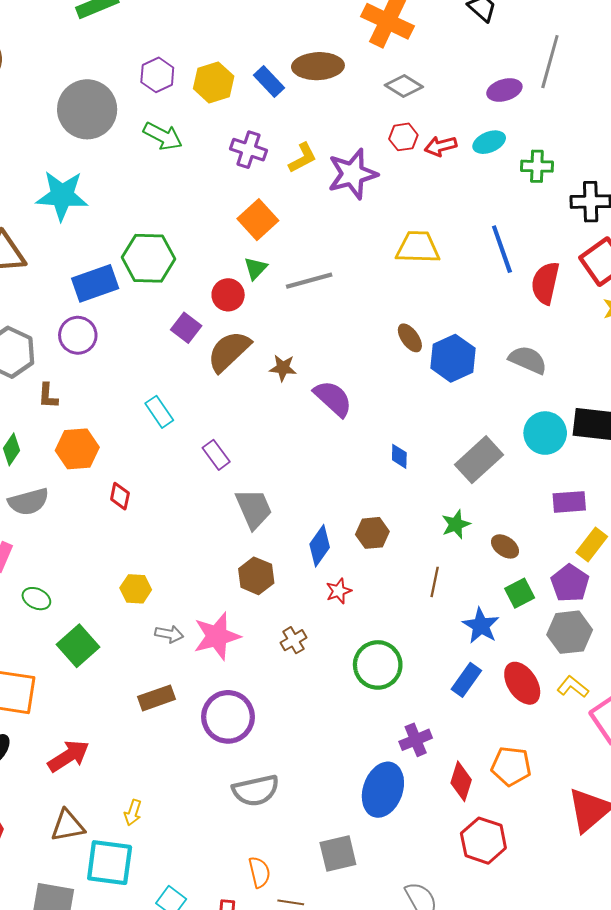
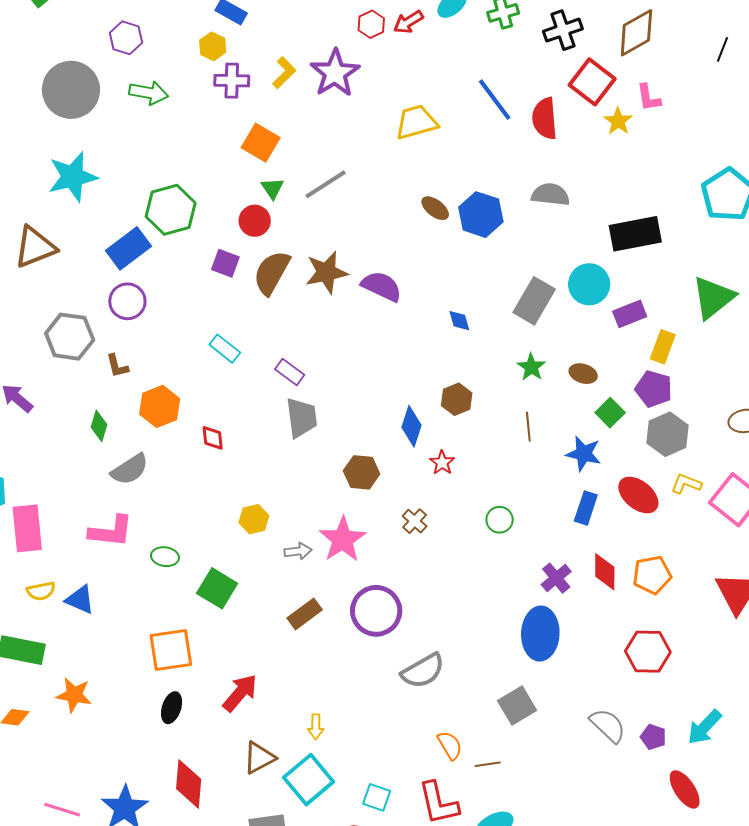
yellow hexagon: (214, 82) -> (213, 46), moved, size x0.7
brown star: (283, 368) -> (326, 272), size x1.6
cyan circle: (545, 433) -> (589, 284), moved
gray trapezoid: (254, 509) -> (302, 418), moved, turned 33
green circle: (378, 665) -> (500, 520), size x0.6
red diamond: (461, 781) -> (605, 572), moved
cyan square: (110, 863) -> (309, 780), turned -30

